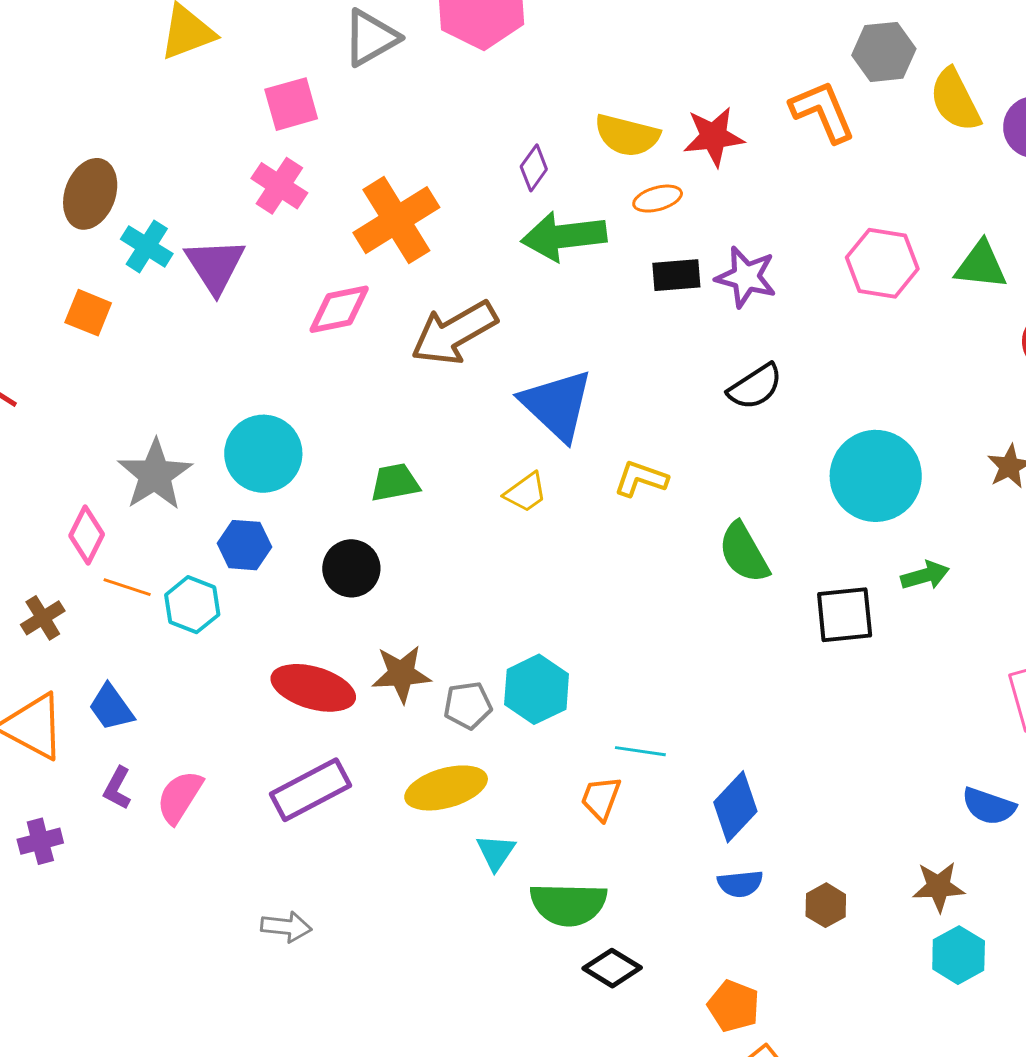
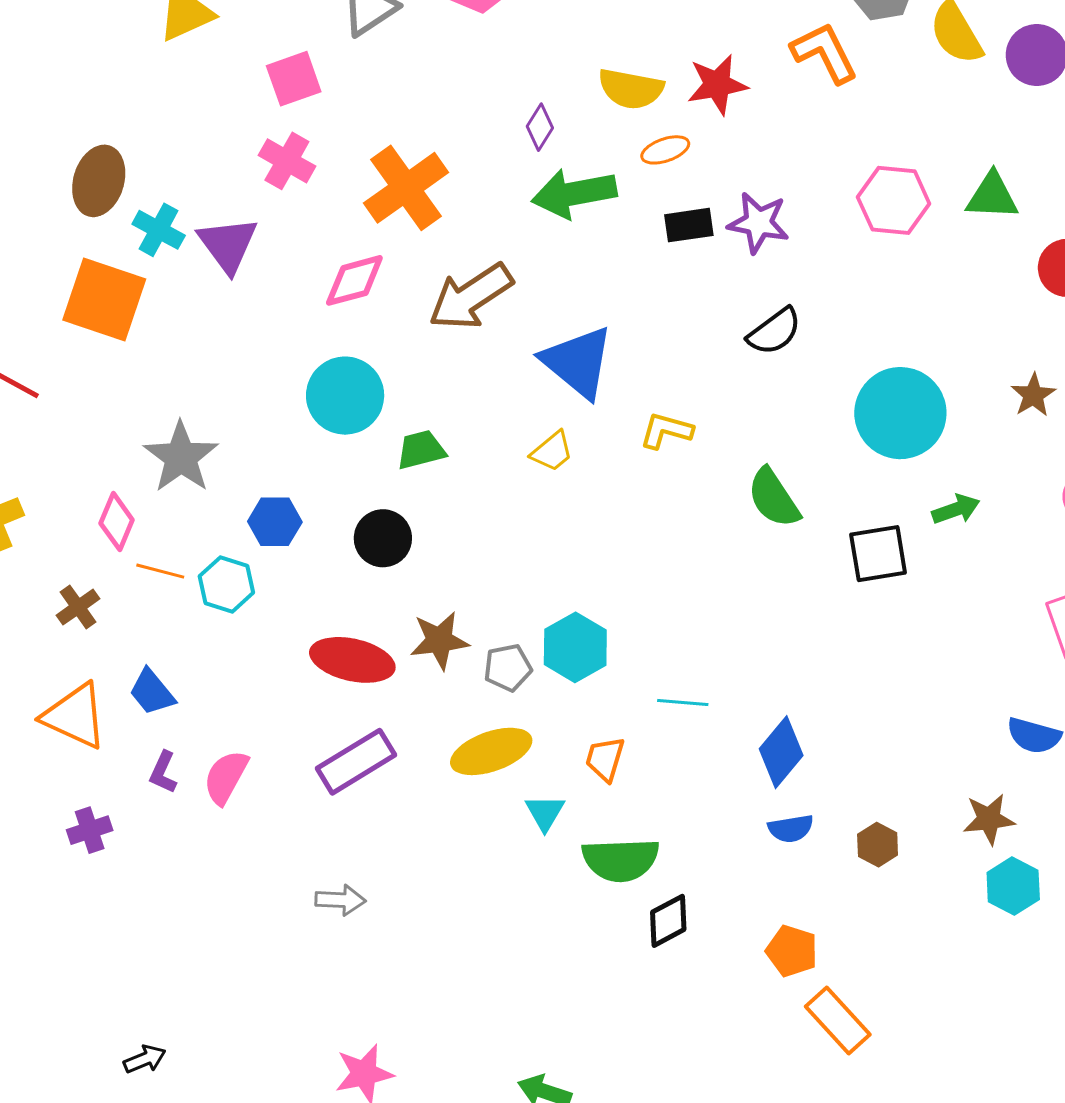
orange square: (88, 313) -> (104, 300), size x1.8
cyan circle: (263, 454) -> (345, 396), moved
orange trapezoid: (601, 798) -> (605, 759), moved
black diamond: (612, 968) -> (668, 921), turned -56

